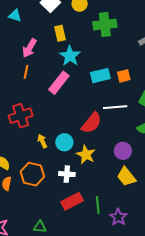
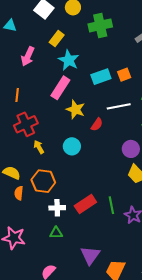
yellow rectangle: (60, 33) -> (57, 39), turned 56
orange line: (26, 72) -> (17, 95), moved
red semicircle: (92, 123) -> (97, 124), size x0.6
yellow arrow: (42, 141) -> (39, 147), moved
yellow star: (86, 155) -> (76, 109), moved
white cross: (67, 174) -> (57, 208), moved

